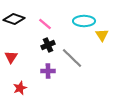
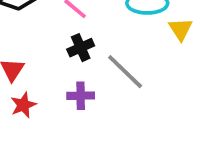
red star: (20, 88) -> (23, 105), moved

